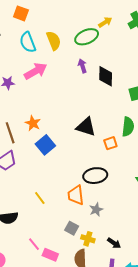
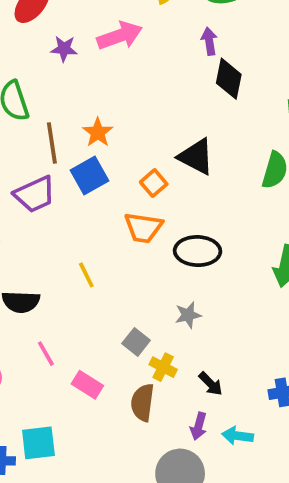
black diamond: (106, 76) -> (229, 79), moved
orange square: (110, 143) -> (154, 183), moved, turned -32
blue square: (45, 145) -> (89, 175), moved
orange trapezoid: (76, 195) -> (143, 228), moved, turned -85
pink line: (34, 244) -> (46, 354), moved

